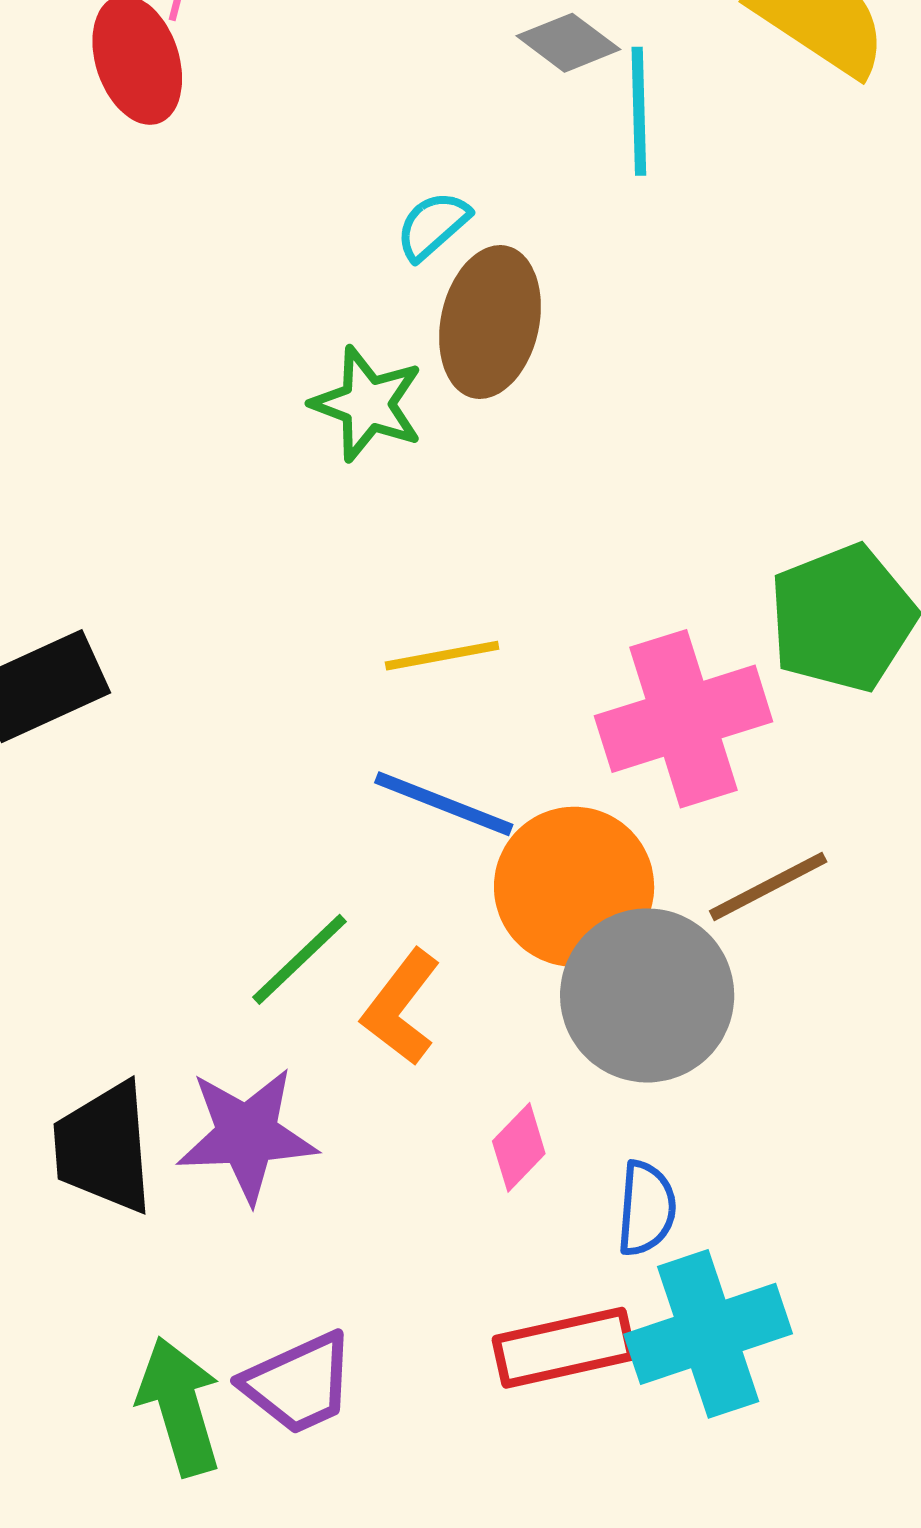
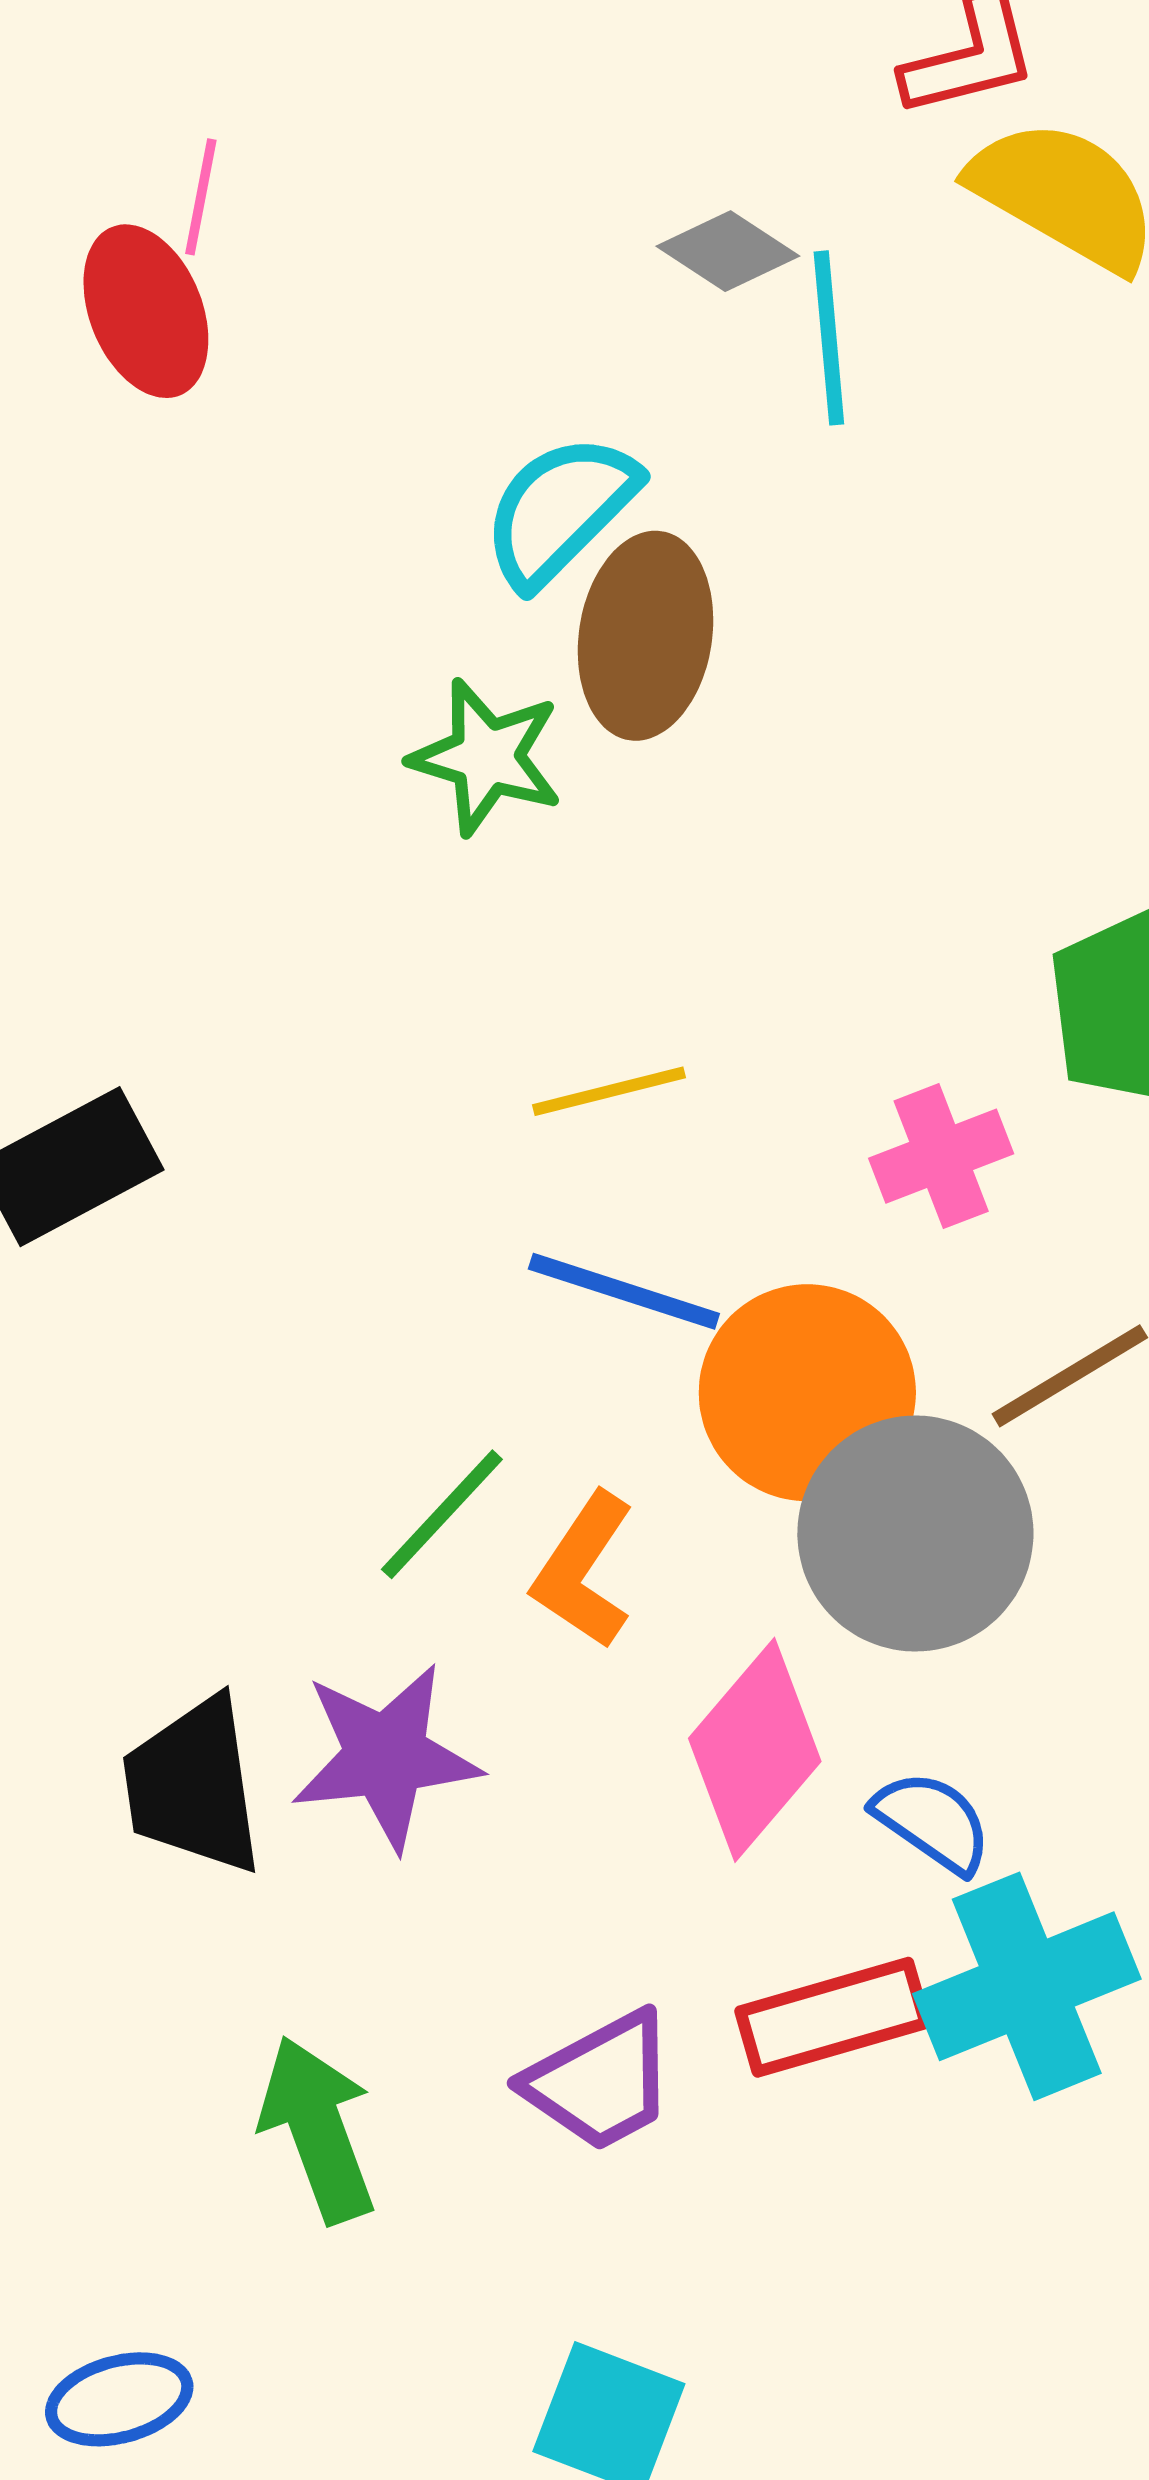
cyan semicircle: (433, 226) -> (560, 510), size x1.6
pink cross: (684, 719) -> (941, 1156), size x0.6
pink diamond: (519, 1147) -> (755, 1750), size x1.8
blue semicircle: (646, 1208) -> (932, 1822), turned -56
purple trapezoid: (299, 1383) -> (600, 2081), moved

